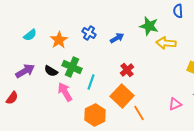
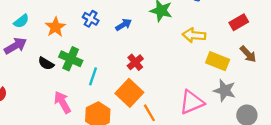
yellow arrow: (166, 43) -> (194, 35), moved
purple arrow: (25, 71) -> (15, 46), moved
pink arrow: (65, 92) -> (62, 102), moved
pink triangle: (175, 104) -> (192, 102), size x1.6

